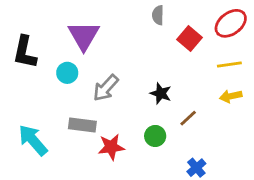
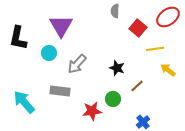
yellow line: (229, 65) -> (155, 49), moved
yellow arrow: (231, 96) -> (168, 70), turned 49
red star: (111, 147) -> (92, 111), moved

